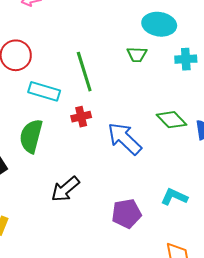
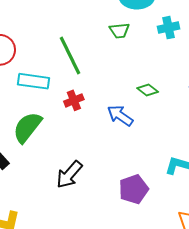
green diamond: (172, 120) -> (148, 90), moved, size x0.7
green semicircle: (31, 136) -> (27, 127), turned 32
blue arrow: (125, 139) -> (120, 116), size x0.7

